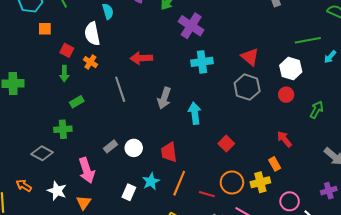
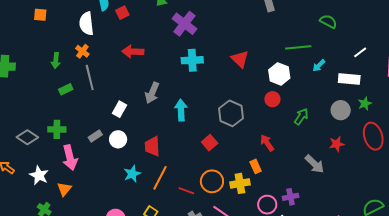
red square: (67, 50) -> (122, 13), moved, turned 32
gray hexagon: (247, 87) -> (231, 113), moved
gray line: (120, 89) -> (90, 78), moved
green cross: (63, 129) -> (57, 129), moved
purple cross: (329, 191) -> (291, 197), moved
white rectangle: (129, 192) -> (119, 109), moved

